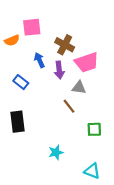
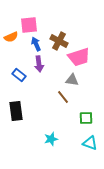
blue arrow: (39, 60) -> (36, 44), moved
purple arrow: (59, 70) -> (39, 64), moved
cyan triangle: (92, 171) -> (90, 143), moved

